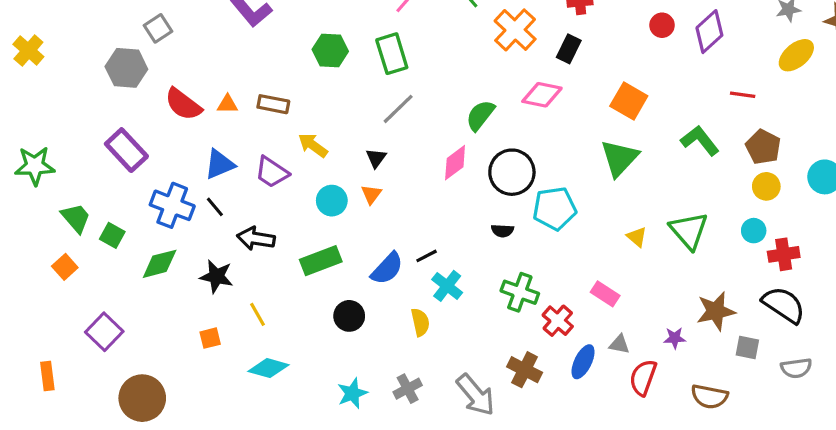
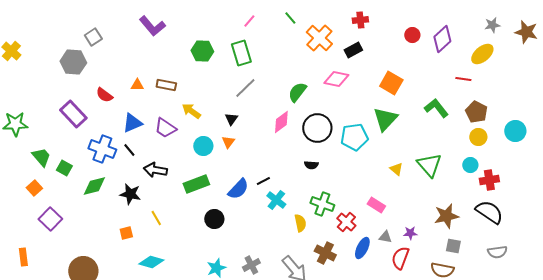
black rectangle: (569, 49) -> (353, 50), turned 36
yellow ellipse: (796, 55) -> (482, 54), moved
red semicircle: (183, 104) -> (104, 95), moved, size x0.7
cyan pentagon: (555, 208) -> (354, 137), moved
yellow semicircle: (420, 322) -> (300, 223), moved
purple square: (104, 332) -> (50, 219), moved
purple star: (675, 338) -> (410, 233), moved
gray square: (747, 348) -> (453, 246), moved
cyan diamond: (269, 368) -> (151, 262), moved

